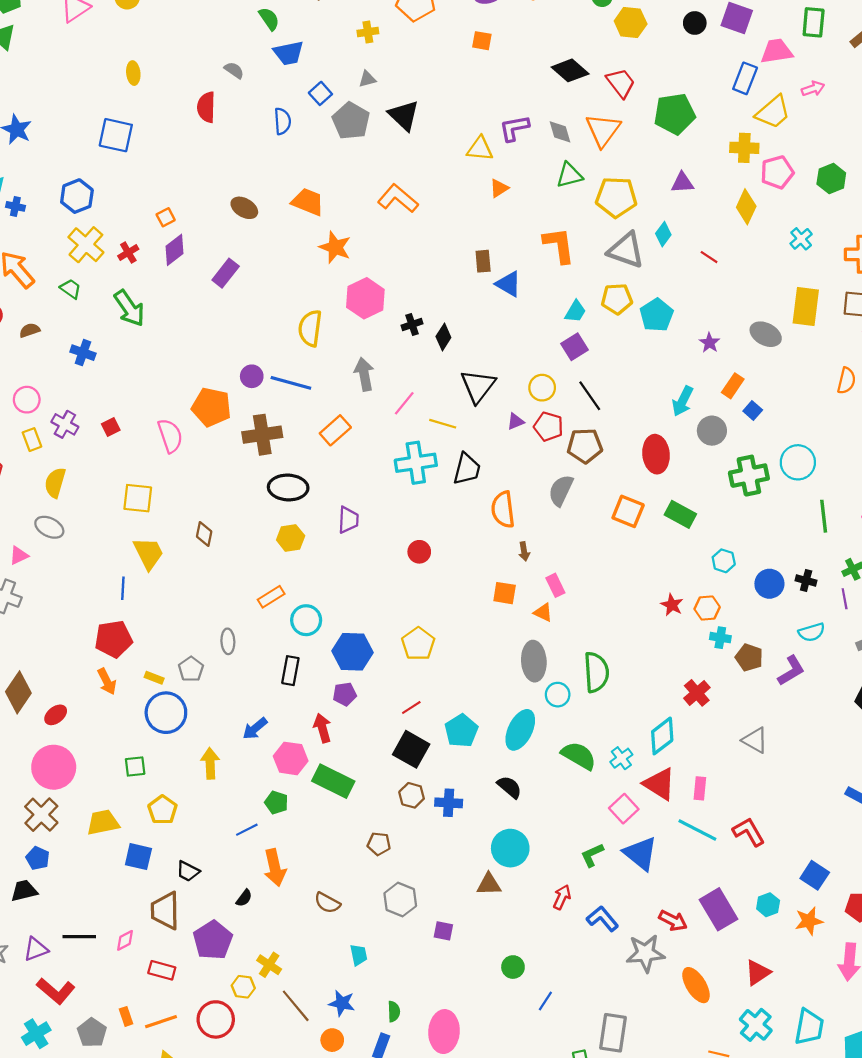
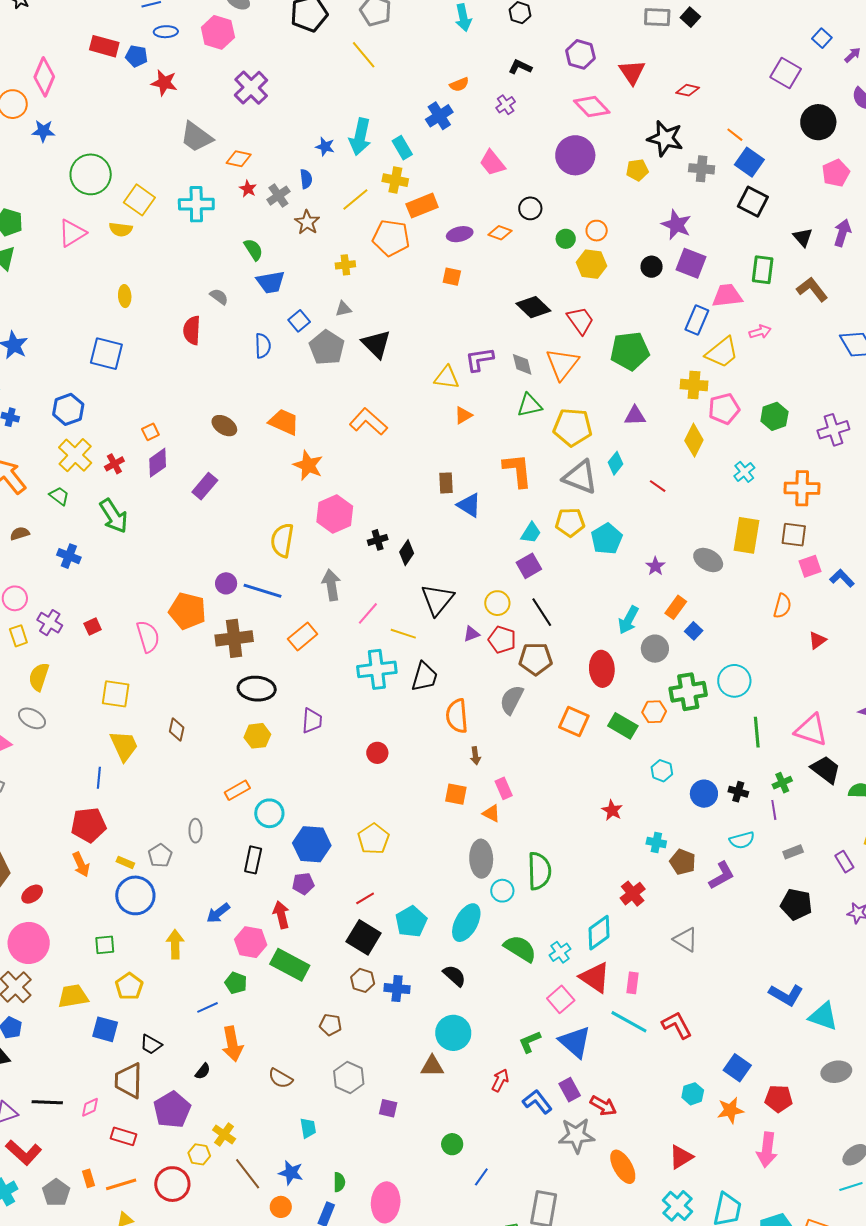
orange hexagon: (707, 608) -> (654, 712), moved
purple rectangle: (719, 909) -> (570, 1090), moved, size x0.6

